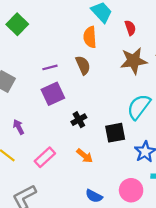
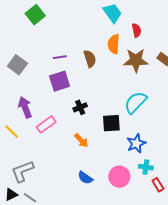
orange semicircle: (90, 37) -> (114, 44), moved
purple arrow: (19, 127) -> (25, 107), size x1.5
pink rectangle: (45, 157) -> (46, 124), moved

